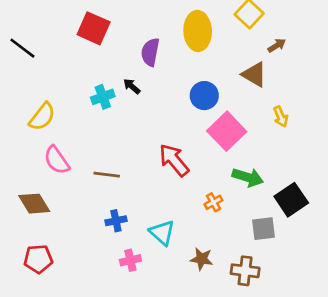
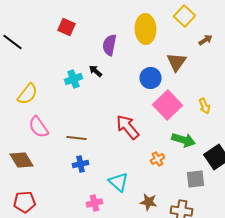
red square: (94, 28) -> (66, 27), size x0.7
brown triangle: (254, 74) -> (176, 62), moved, turned 35
yellow arrow: (281, 117) -> (204, 106), moved
blue cross: (116, 221) -> (80, 164), moved

